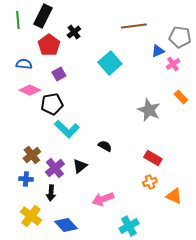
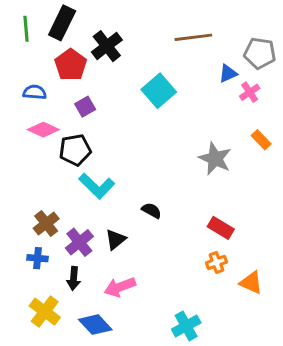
black cross: (74, 32) -> (107, 46), size x1.5
pink arrow: (103, 199) -> (120, 287), moved

